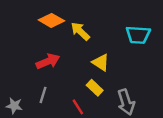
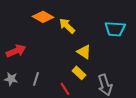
red arrow: (48, 61) -> (16, 51), moved
gray star: (14, 106) -> (11, 79), moved

